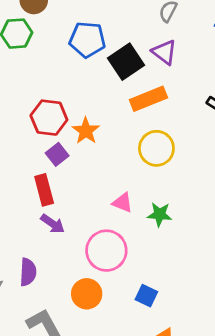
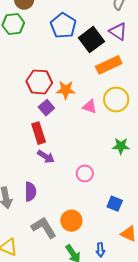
blue pentagon: (87, 40) -> (63, 26), turned 30
orange star: (86, 131) -> (66, 90), turned -30
pink triangle: (122, 203) -> (90, 107), moved
pink circle: (106, 251) -> (85, 173), size x0.6
orange circle: (87, 294) -> (71, 221), moved

